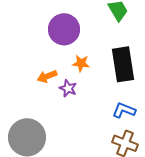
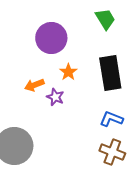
orange star: (81, 63) -> (68, 72), turned 30

